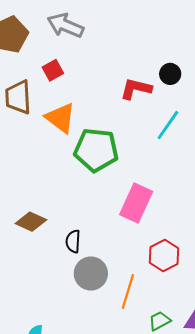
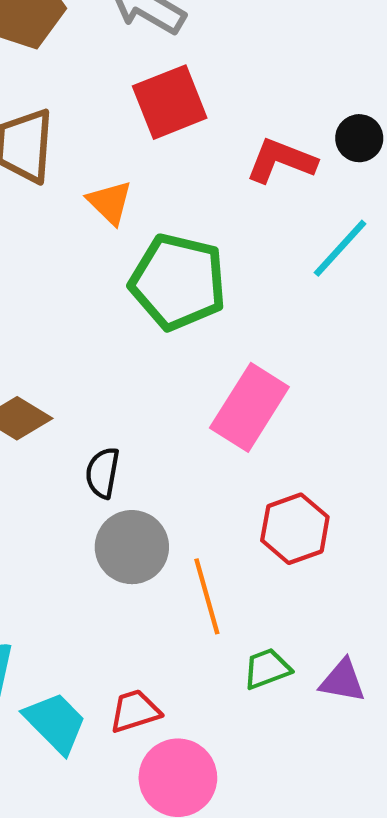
red square: (53, 70) -> (170, 102), moved, size x1.6
orange triangle: (60, 118) -> (110, 202), size x0.7
orange line: (128, 292) -> (207, 596), turned -40

